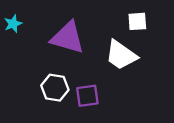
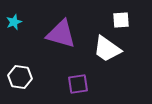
white hexagon: (55, 88) -> (20, 77), moved

